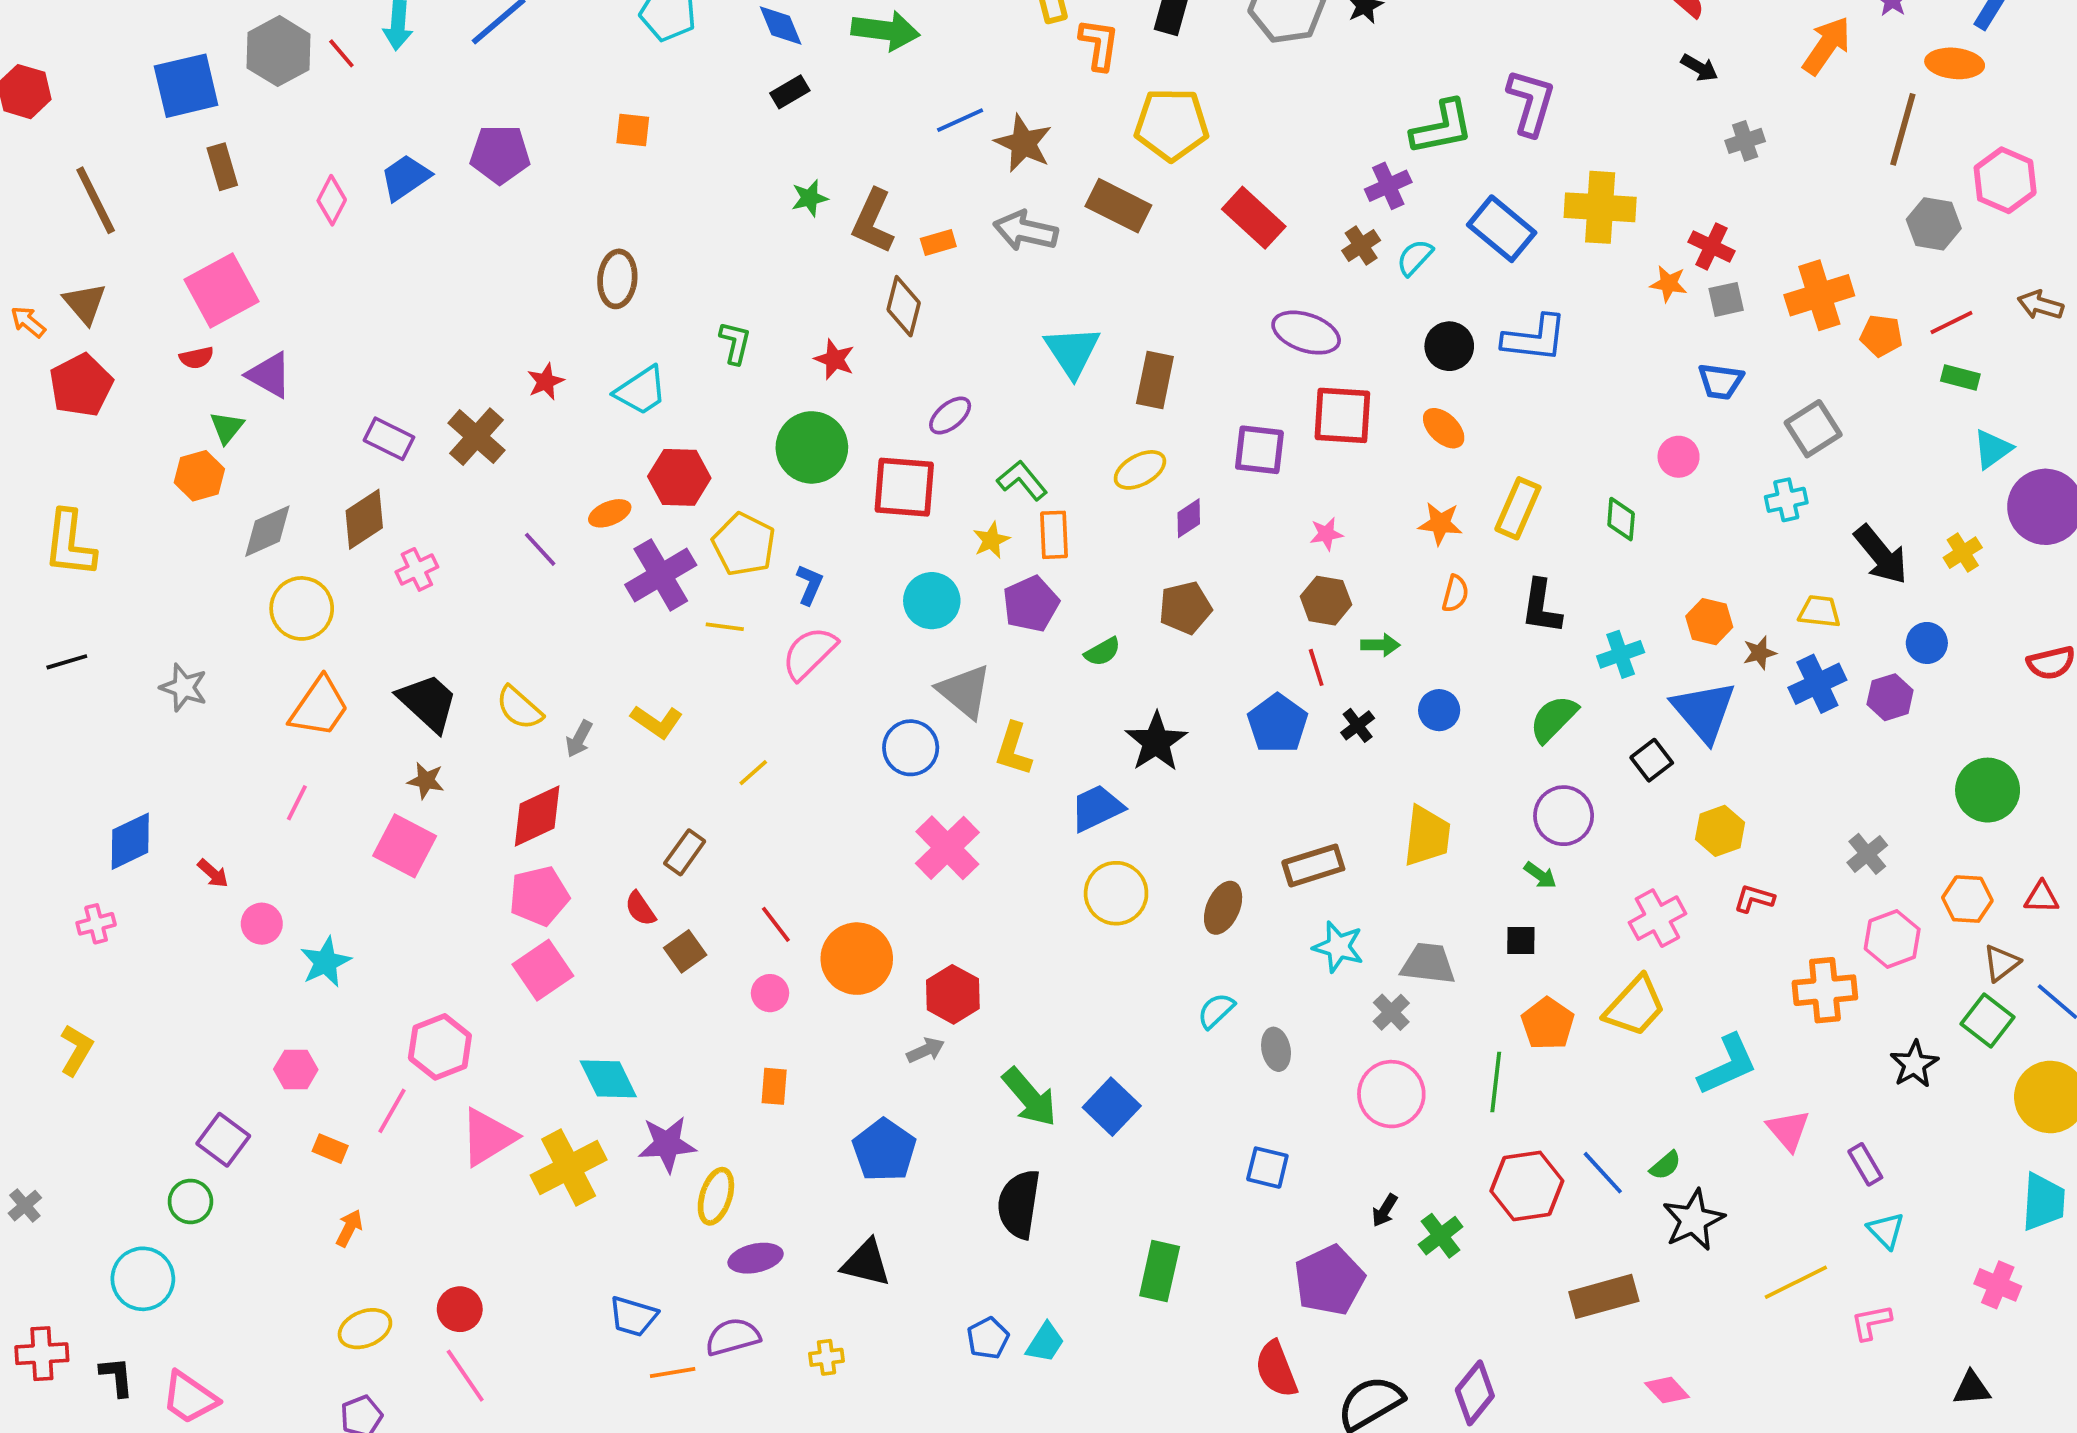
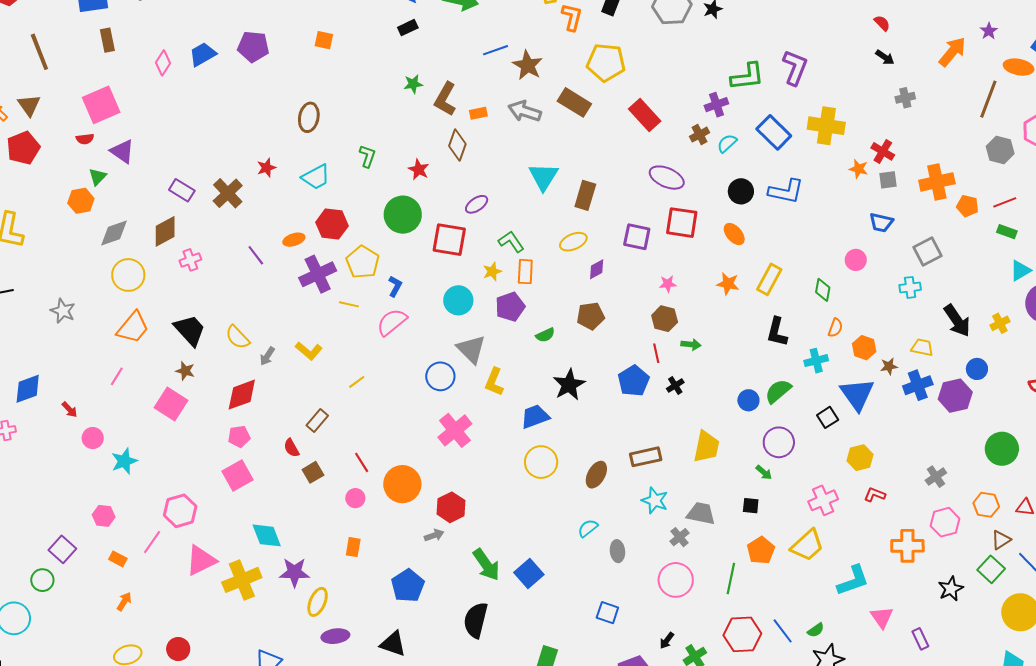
orange semicircle: (1455, 594) -> (835, 328), moved
purple hexagon: (1890, 697) -> (955, 396), size x1.4
blue circle: (1439, 710) -> (748, 400), moved
pink pentagon: (539, 896) -> (239, 436), size x0.7

